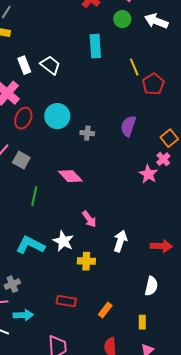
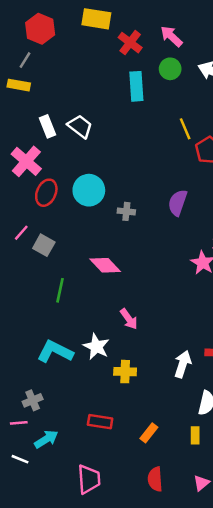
cyan rectangle: (95, 46) -> (136, 86), moved
white arrow: (120, 241) -> (183, 364), moved
cyan arrow: (23, 315) -> (46, 439), turned -30
yellow rectangle: (142, 322) -> (195, 435), moved

